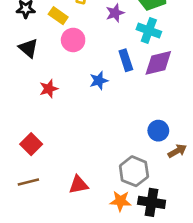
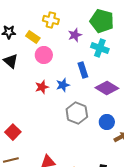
purple diamond: (158, 63) -> (107, 88), moved, turned 45
red star: (49, 89) -> (42, 87), moved
gray hexagon: (134, 171) -> (77, 113), moved

